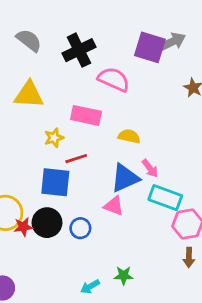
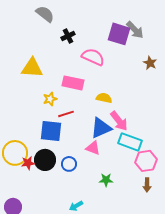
gray semicircle: (29, 40) -> (45, 14), moved
gray arrow: (172, 42) -> (135, 30), turned 72
black cross: (79, 50) -> (68, 36), size x0.6
pink arrow: (150, 168) -> (119, 121), size x1.5
green star: (124, 275) -> (106, 180), moved

